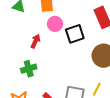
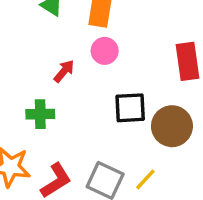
black square: (75, 34) -> (130, 108), moved

